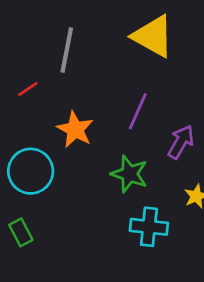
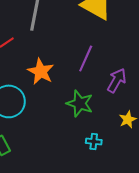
cyan cross: (149, 227) -> (94, 141), size x0.6

